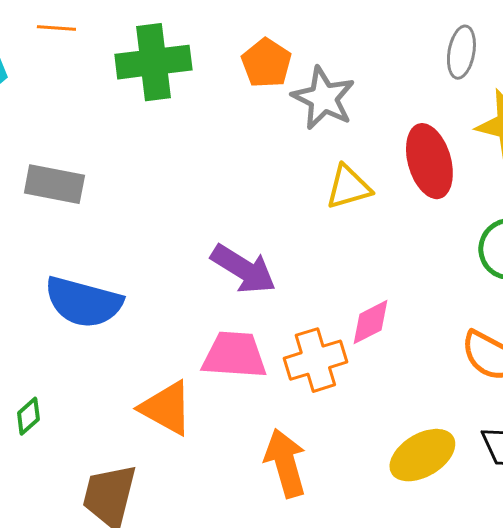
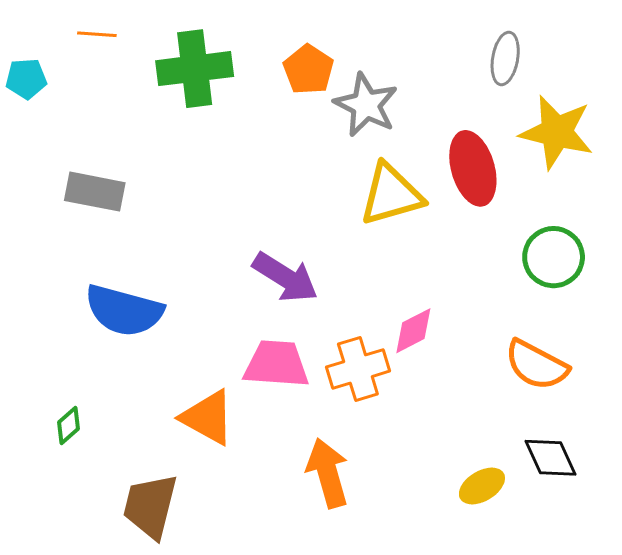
yellow triangle: (348, 187) -> (391, 195), size x1.4
yellow ellipse: (422, 455) -> (482, 486), moved, size x0.7

